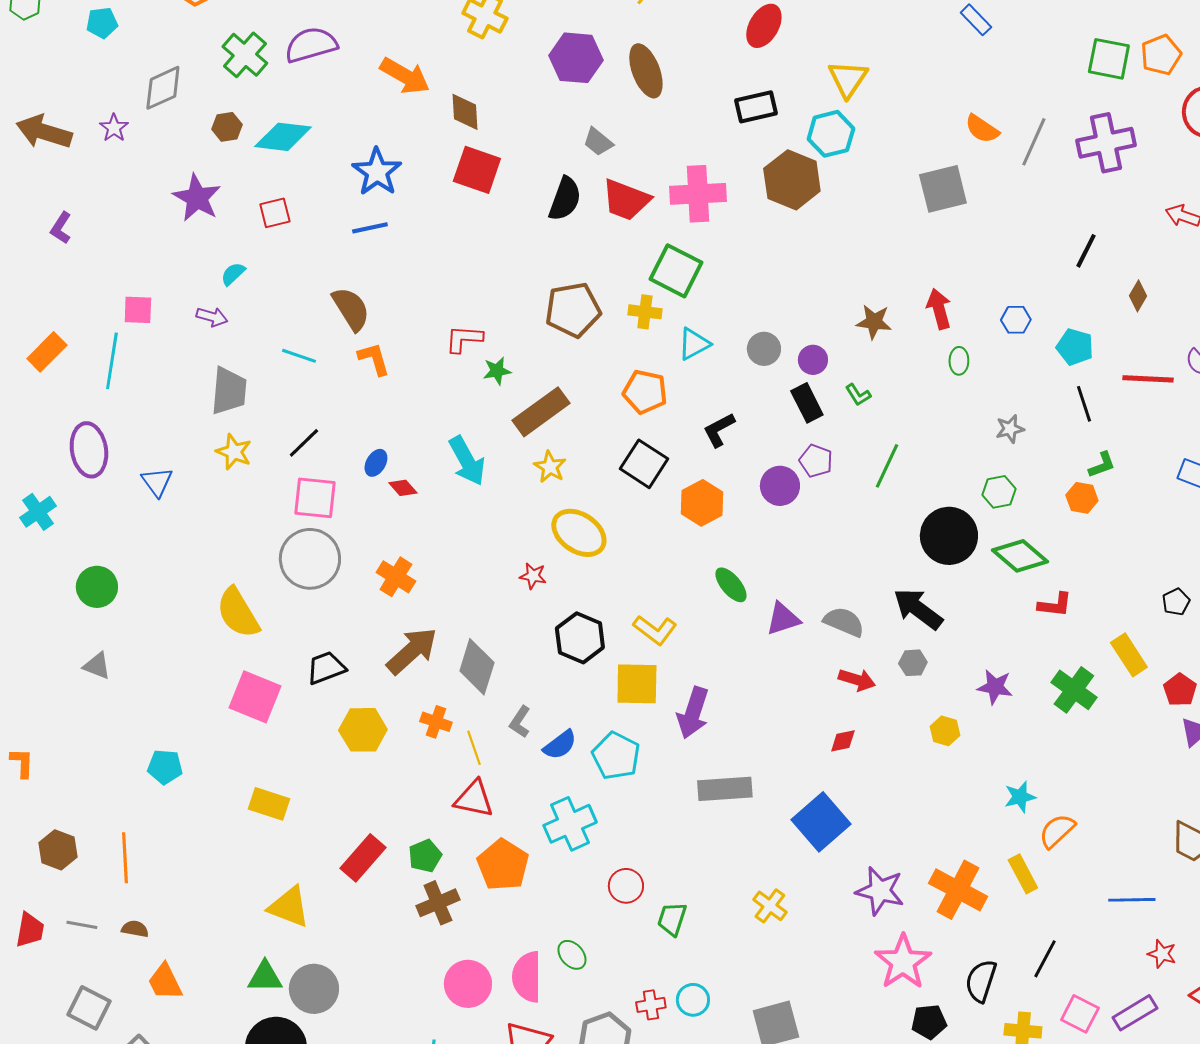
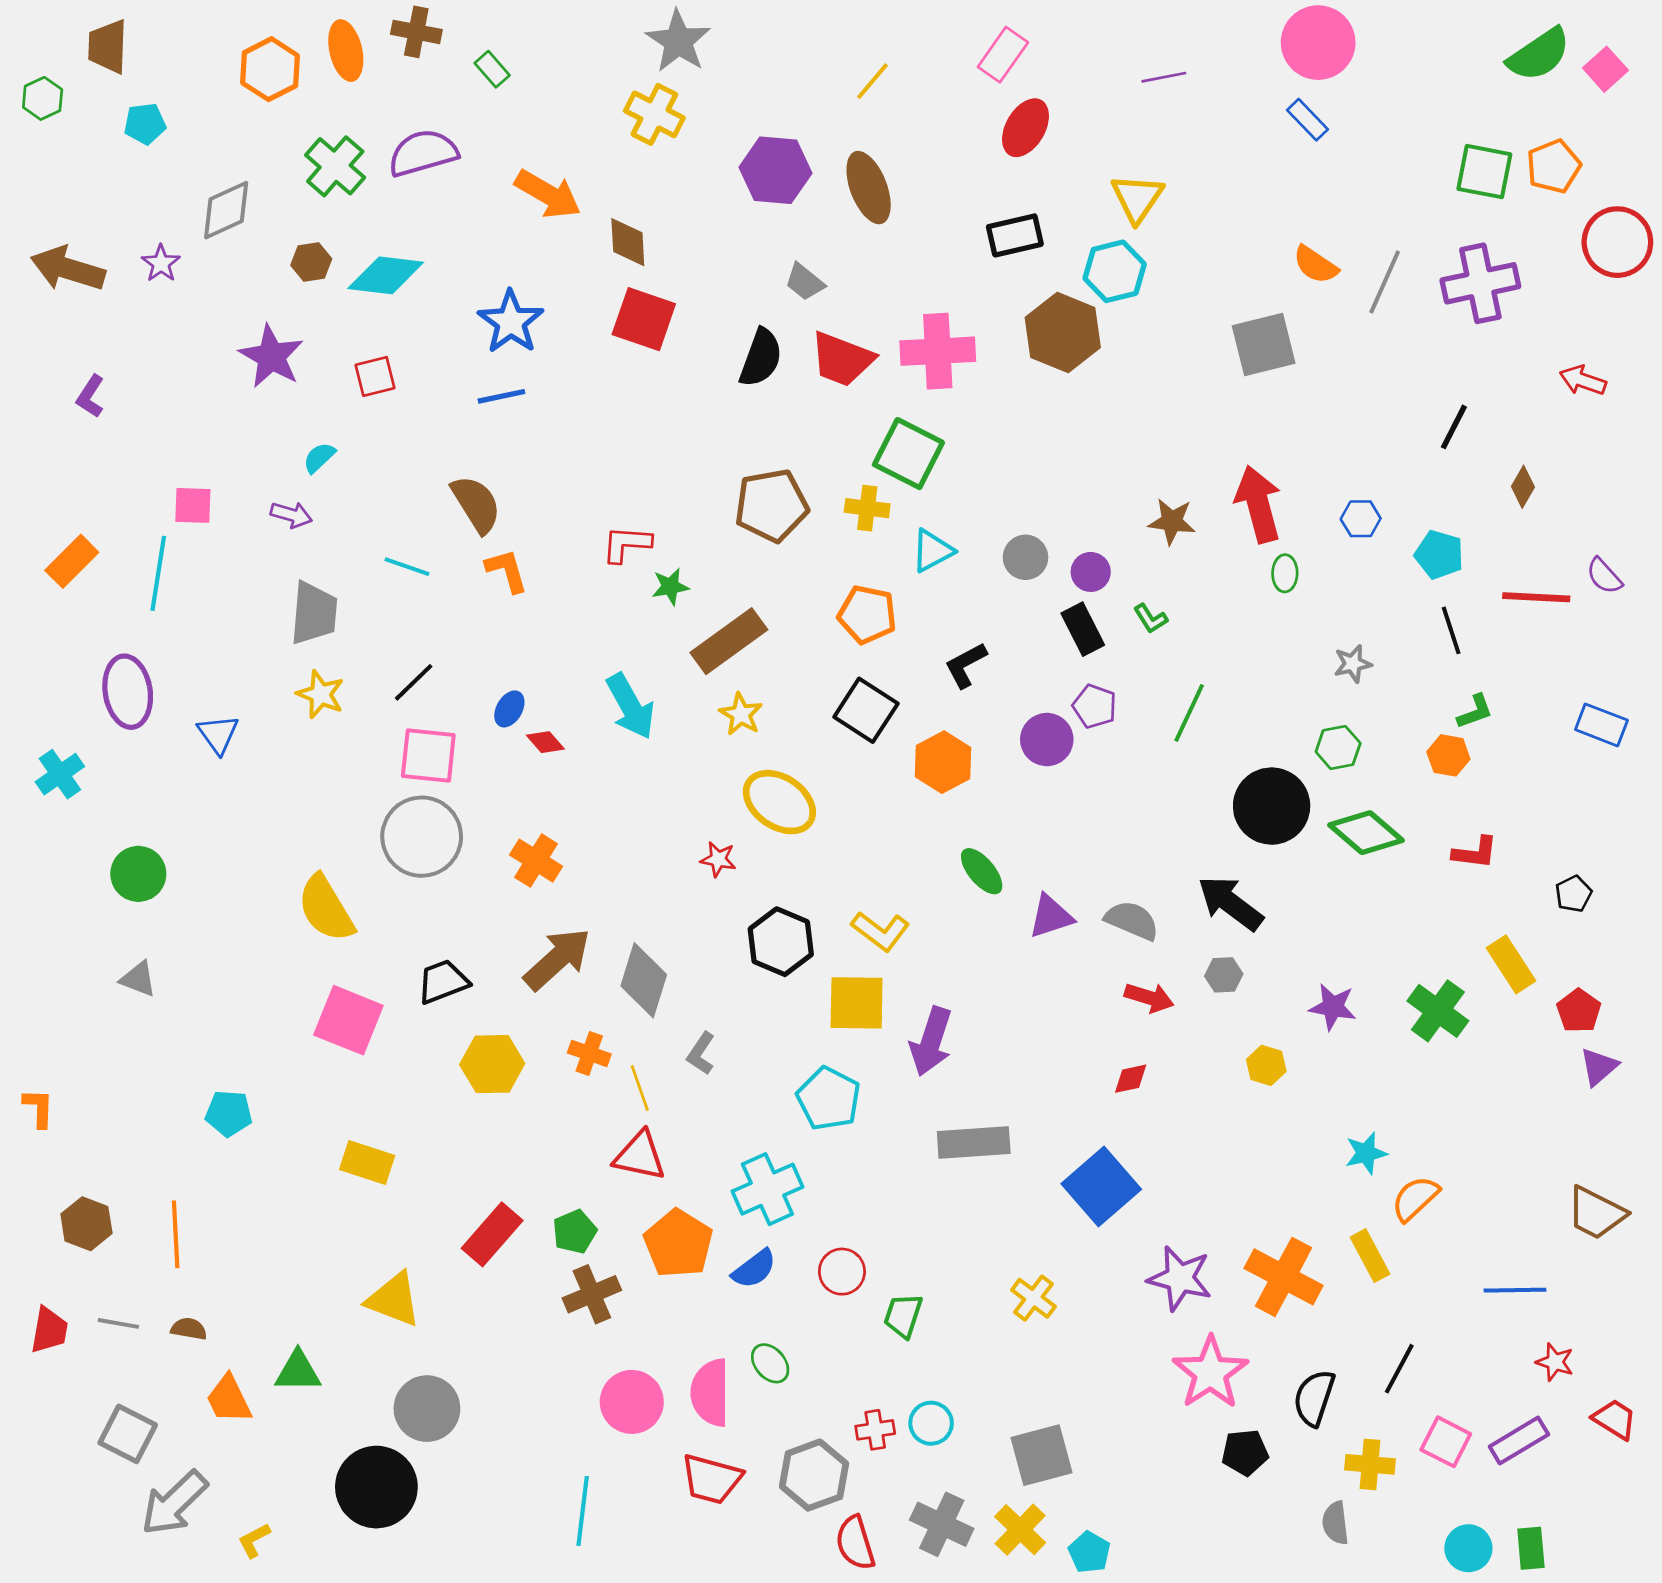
red arrow: (939, 309) -> (1258, 504), size x1.4
red L-shape: (1055, 605) -> (1475, 853), moved
blue semicircle: (560, 745) -> (754, 1269), moved
green triangle: (265, 977) -> (298, 1371), moved

